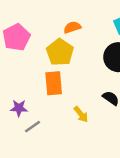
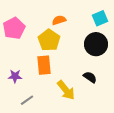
purple star: (19, 108) -> (15, 76), moved
yellow arrow: (81, 114) -> (66, 90), size x1.5

